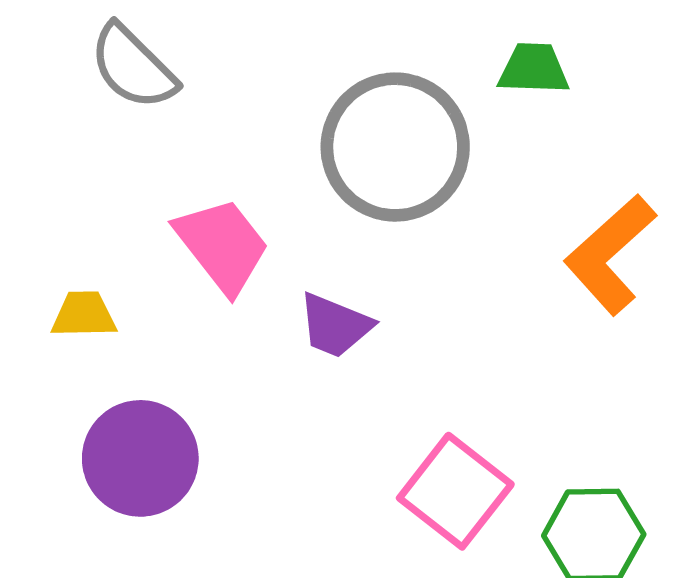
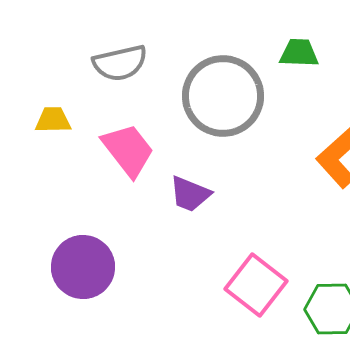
gray semicircle: (133, 67) -> (120, 63), moved, turned -58
yellow trapezoid: (84, 315) -> (53, 120), moved

